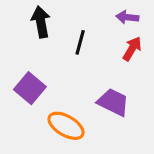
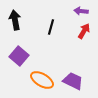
black arrow: (41, 22) -> (15, 20), moved
purple trapezoid: (113, 102) -> (73, 81), moved

